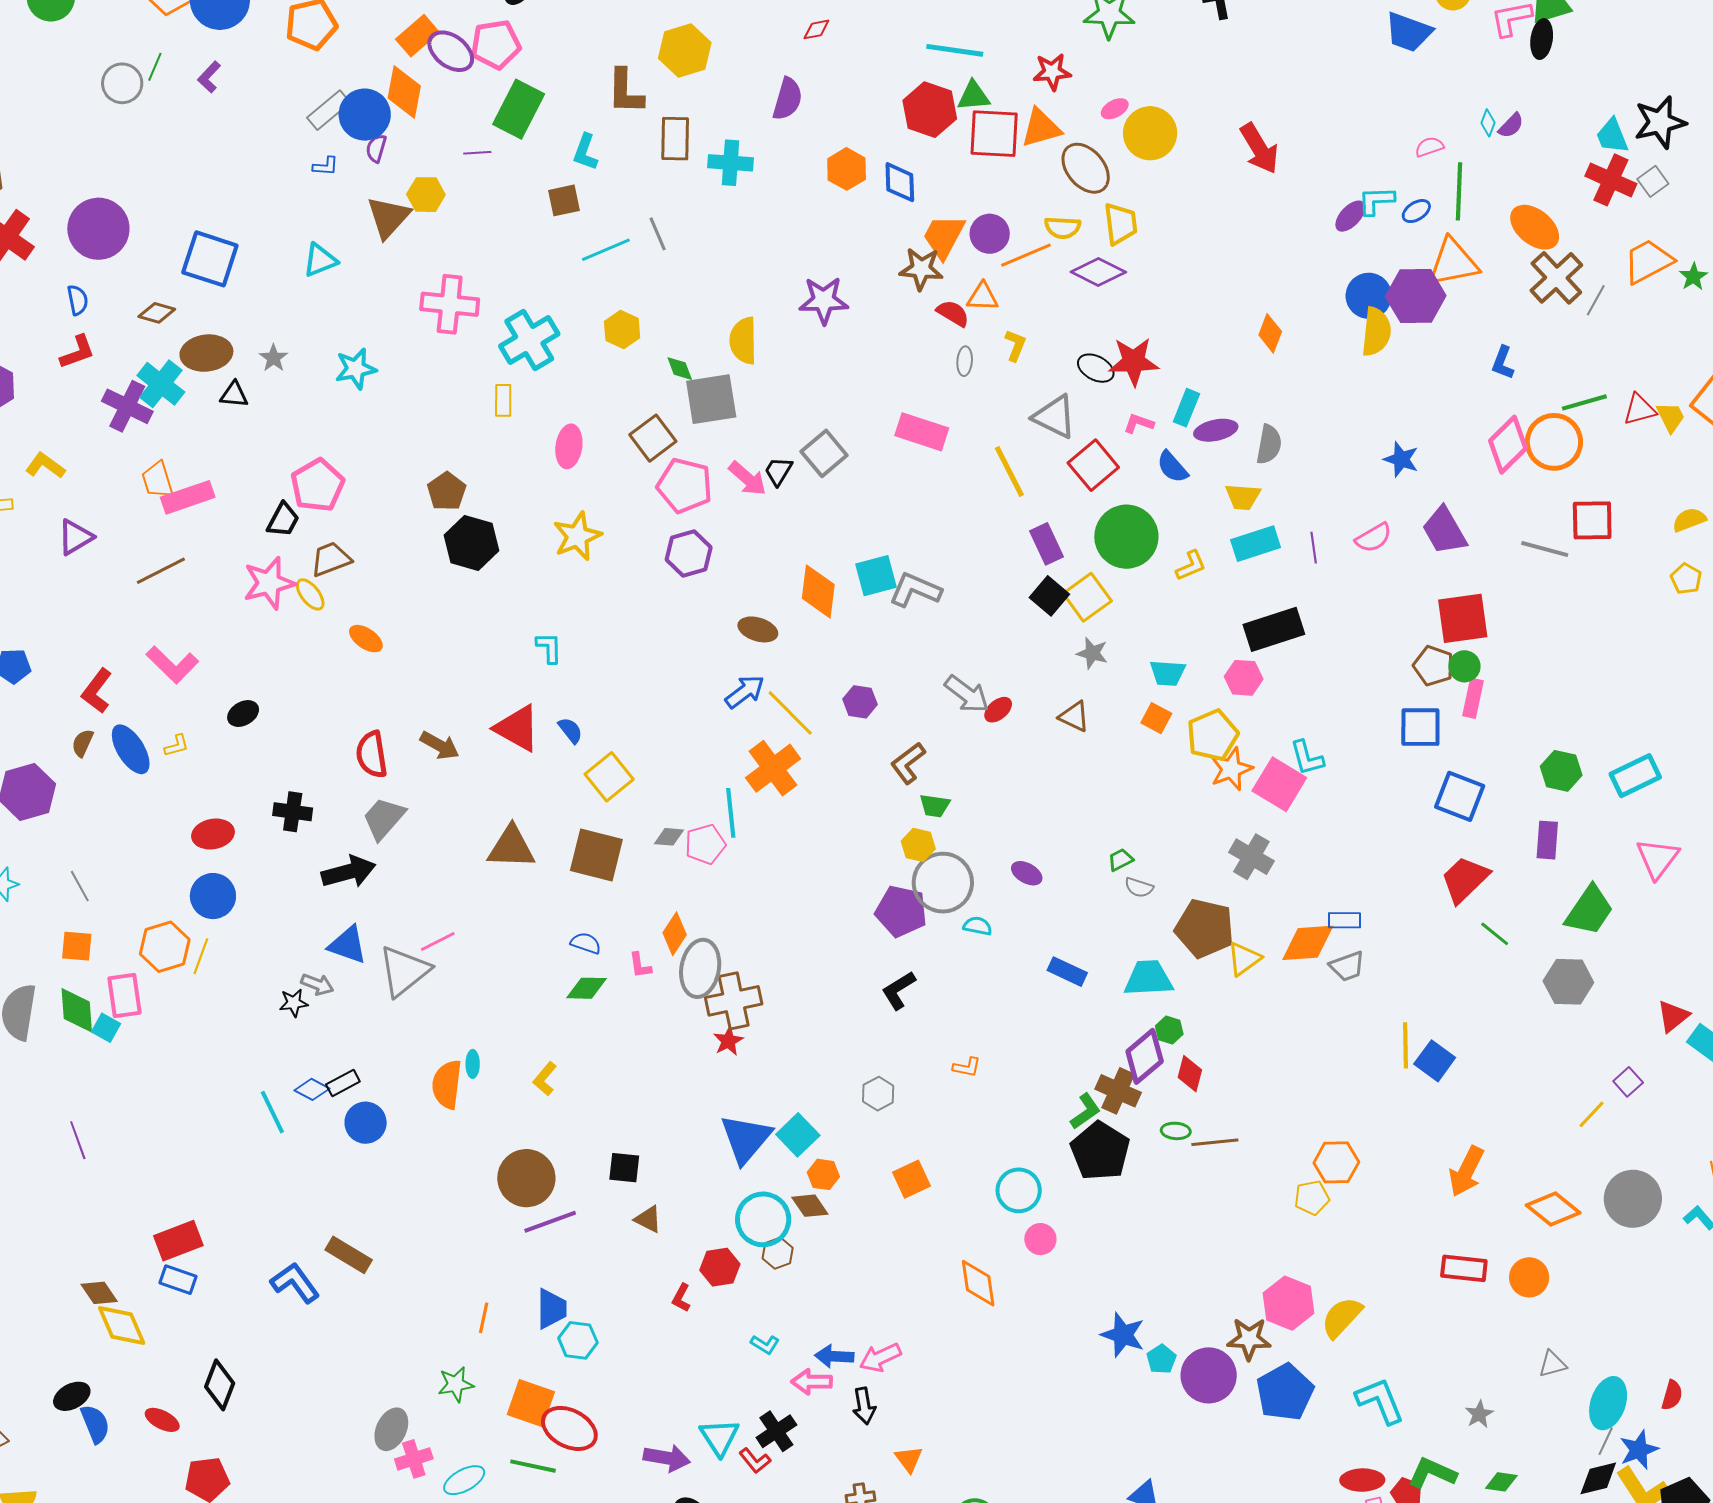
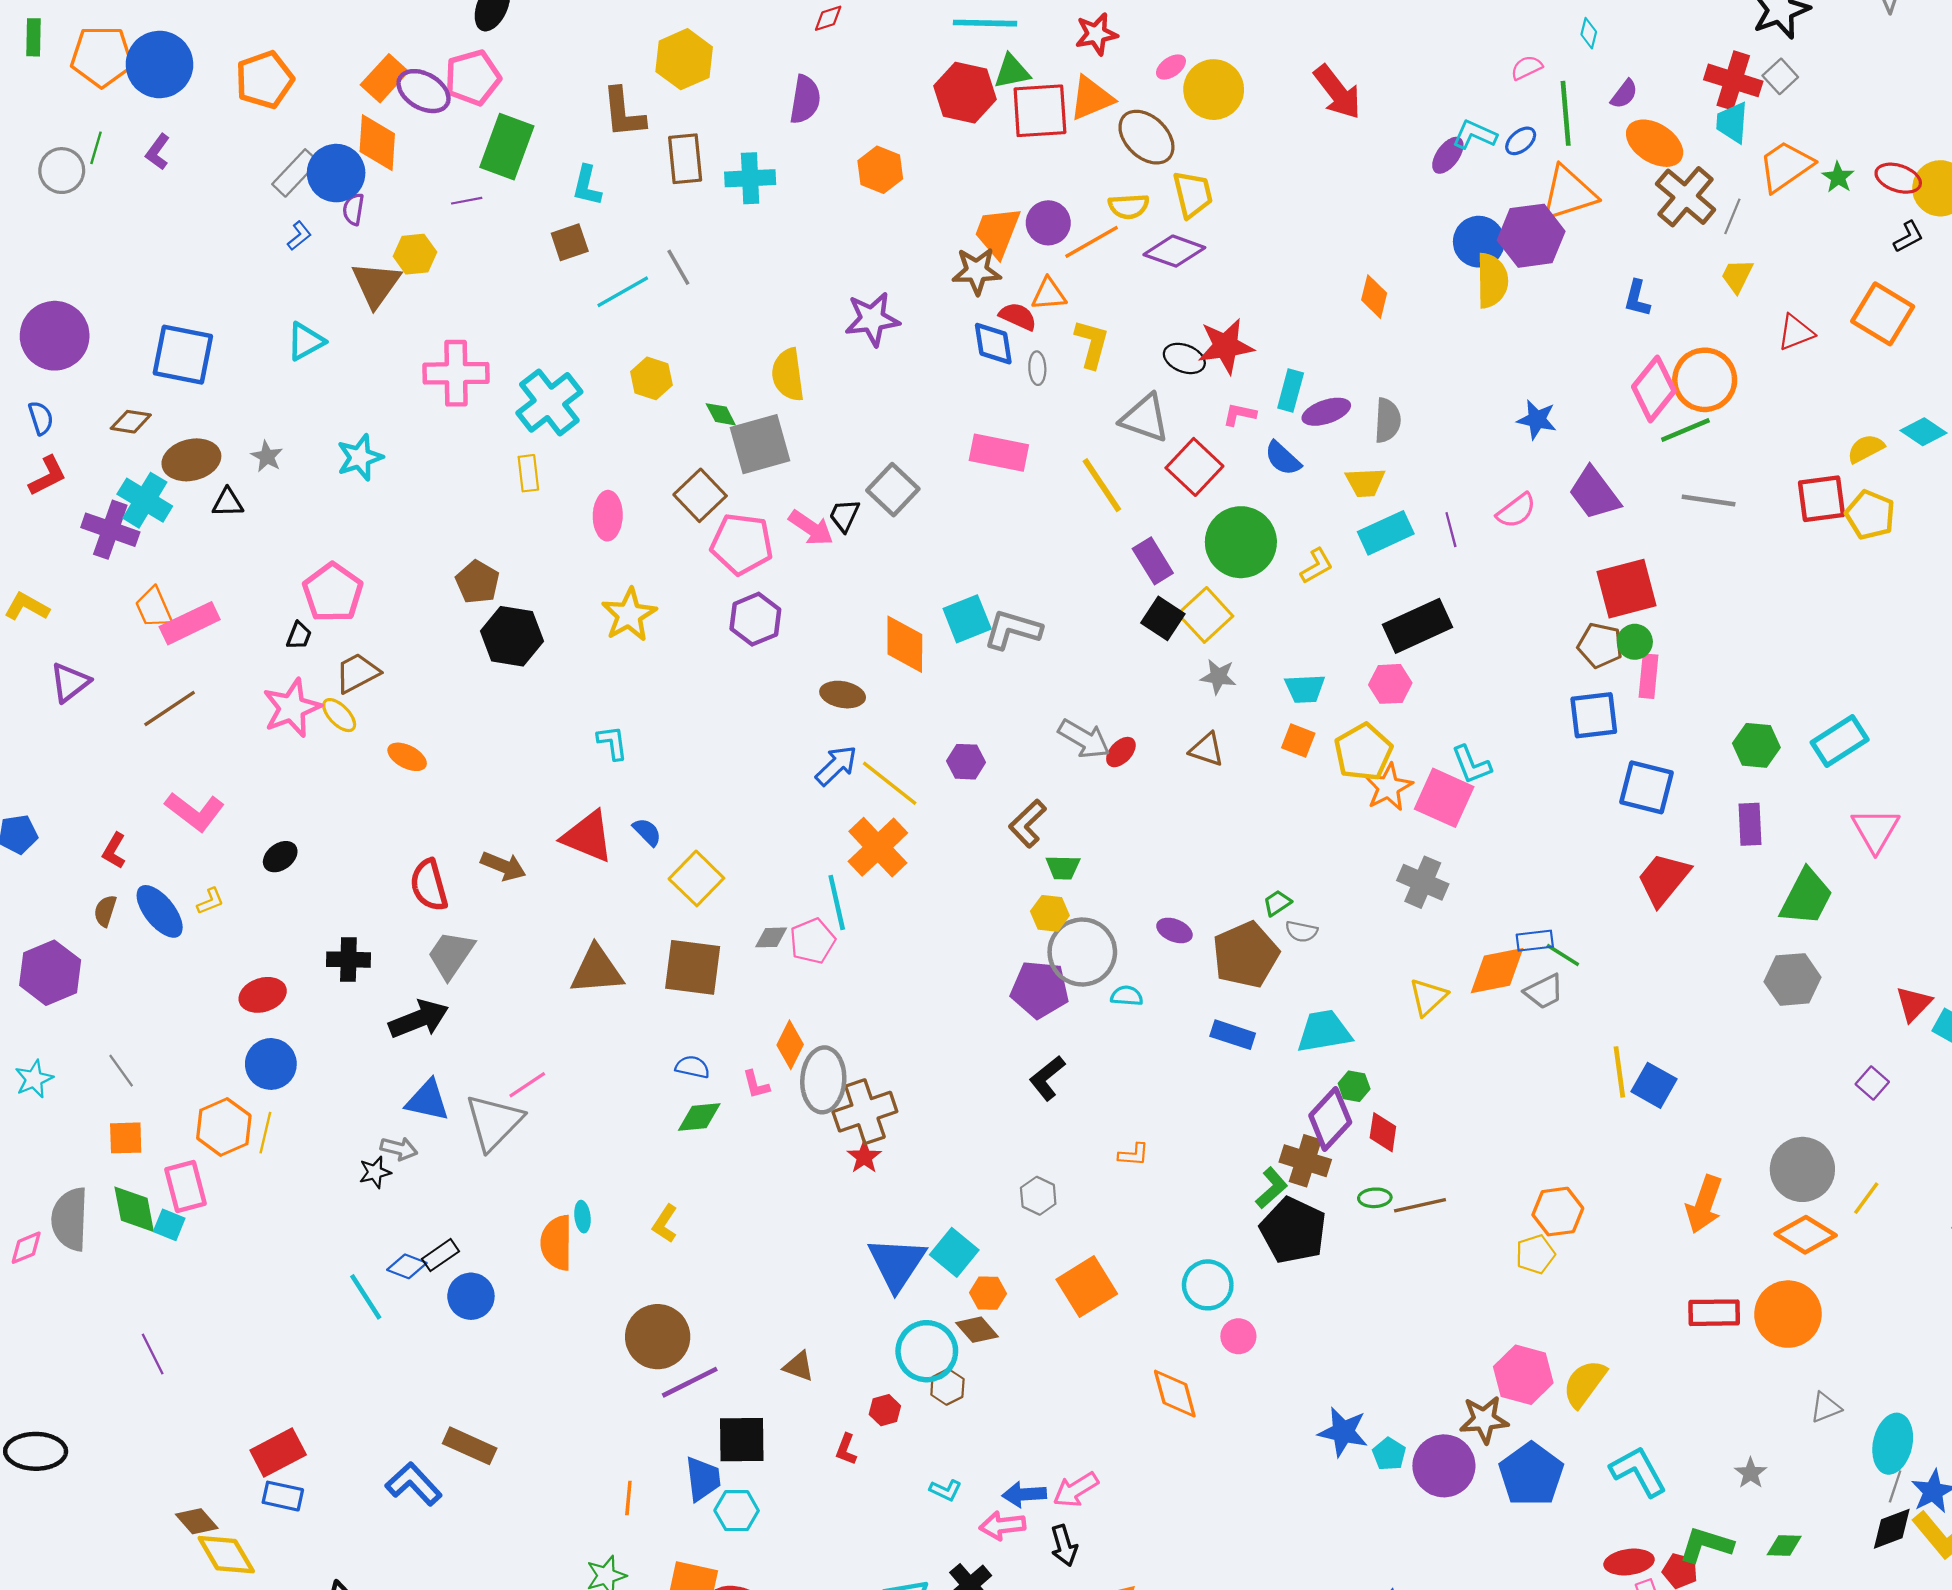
purple semicircle: (1511, 126) -> (1624, 94), moved
cyan trapezoid: (1612, 136) -> (1732, 122), moved, turned 33
blue L-shape: (326, 166) -> (299, 236), turned -36
blue diamond: (900, 182) -> (993, 344), moved
cyan L-shape: (1376, 201) -> (1475, 135), turned 33
yellow L-shape: (1015, 345) -> (1092, 344), size x1.4
green line: (1584, 402) -> (1685, 430), moved
yellow trapezoid: (1671, 417) -> (1737, 276), moved, turned -120
black trapezoid: (283, 520) -> (299, 636), size x0.7
red square: (1592, 520) -> (1822, 499), moved
yellow pentagon: (1686, 579) -> (1870, 515), size x1.4
red L-shape: (97, 691) -> (114, 851), size x0.7
brown pentagon: (1205, 928) -> (1246, 955), moved, turned -30
green line: (1495, 934) -> (1563, 955), moved
yellow line: (1592, 1114) -> (1866, 1198), moved
black square: (624, 1168) -> (742, 1440), moved, size x1.4
orange square: (911, 1179) -> (1087, 1287), size x1.4
gray circle: (1633, 1199) -> (1802, 1169), moved
red hexagon: (720, 1267) -> (885, 1410), size x0.7
orange circle: (1529, 1277) -> (1788, 1314), size x1.5

